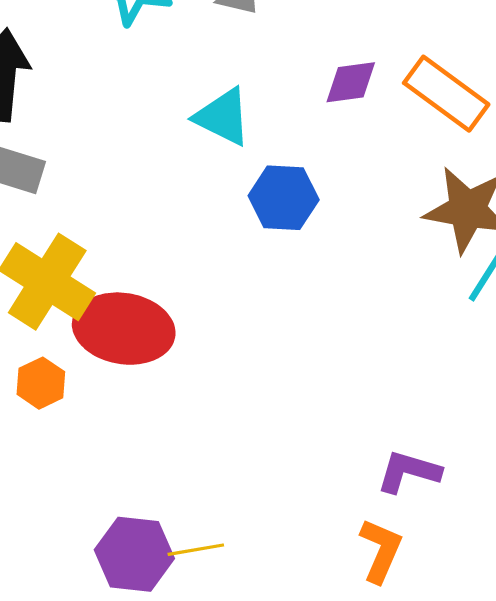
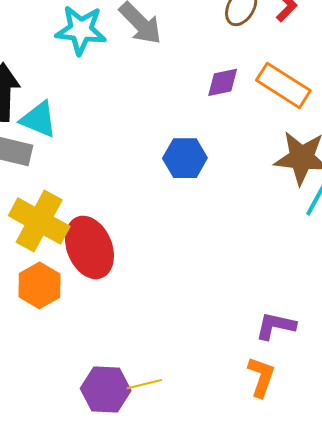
cyan triangle: (223, 117) -> (39, 119), moved
red ellipse: (124, 329) -> (89, 247), turned 62
orange hexagon: (41, 383) -> (39, 285), size x1.4

